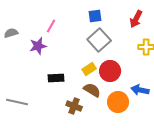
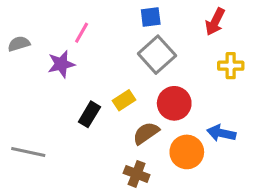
yellow rectangle: (89, 69) -> (124, 100), moved
black rectangle: (56, 78) -> (89, 114), turned -56
brown semicircle: (92, 90) -> (146, 133), turned -66
brown cross: (74, 106) -> (137, 174), moved

